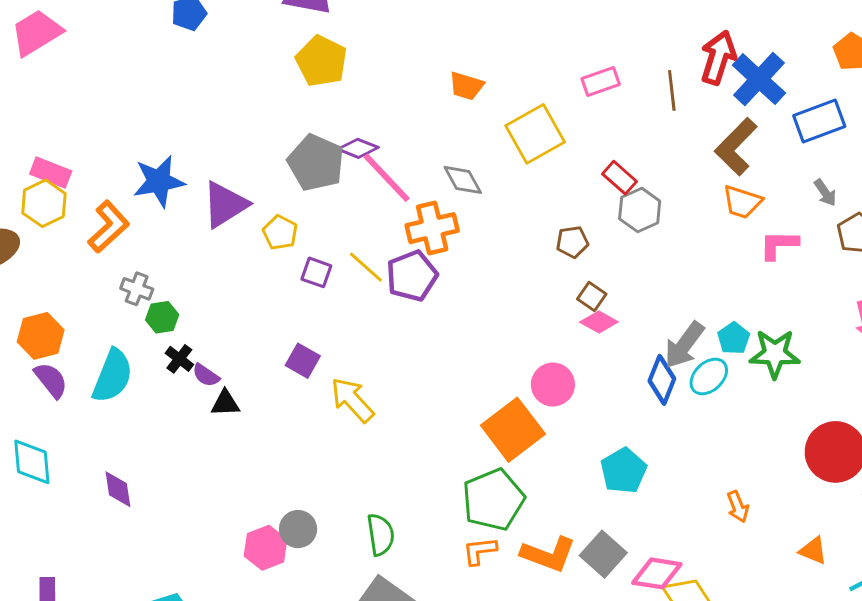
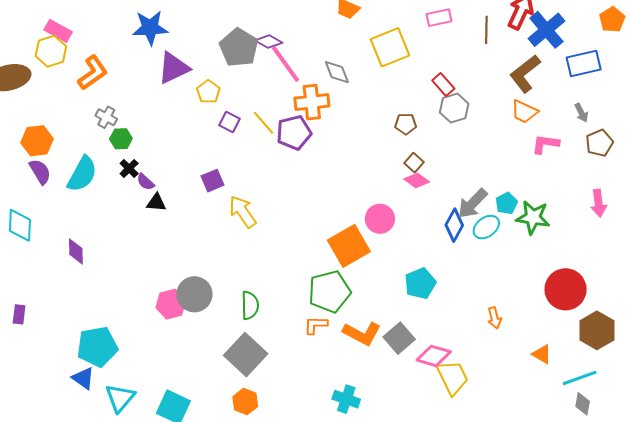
blue star: (159, 181) -> (150, 28), moved
purple square: (303, 361) -> (213, 181), turned 30
gray circle: (298, 529) -> (194, 294), size x1.4

